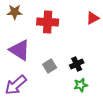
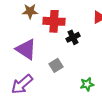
brown star: (15, 12) -> (30, 11), moved
black cross: (77, 64) -> (73, 37), moved

